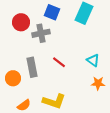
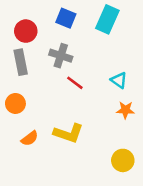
gray cross: (41, 33) -> (61, 56), moved, turned 30
gray rectangle: (32, 67) -> (21, 62), moved

